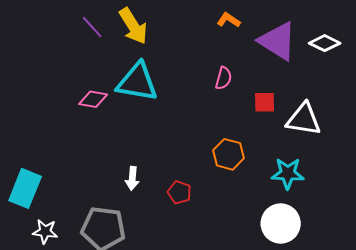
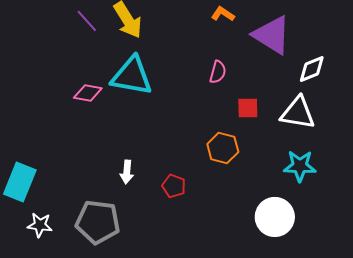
white diamond: (325, 43) -> (312, 69), moved, turned -48
red square: (265, 102) -> (248, 108), moved
cyan star: (288, 173) -> (300, 166), moved

